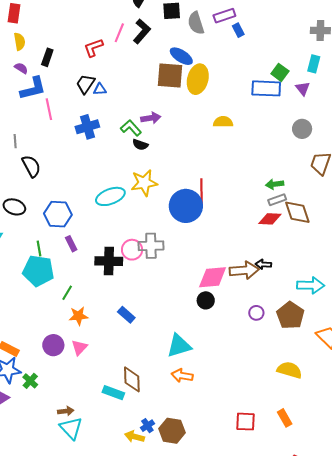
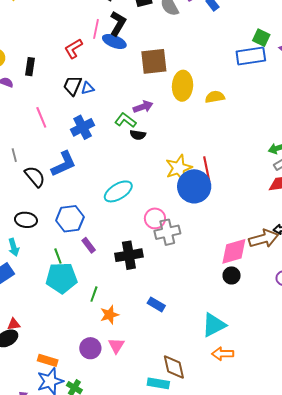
blue ellipse: (181, 56) -> (114, 41), moved
yellow ellipse: (198, 79) -> (183, 86), moved
blue L-shape: (33, 88) -> (64, 164), moved
yellow star: (144, 183) -> (179, 168), moved
pink circle: (132, 250) -> (155, 218), moved

